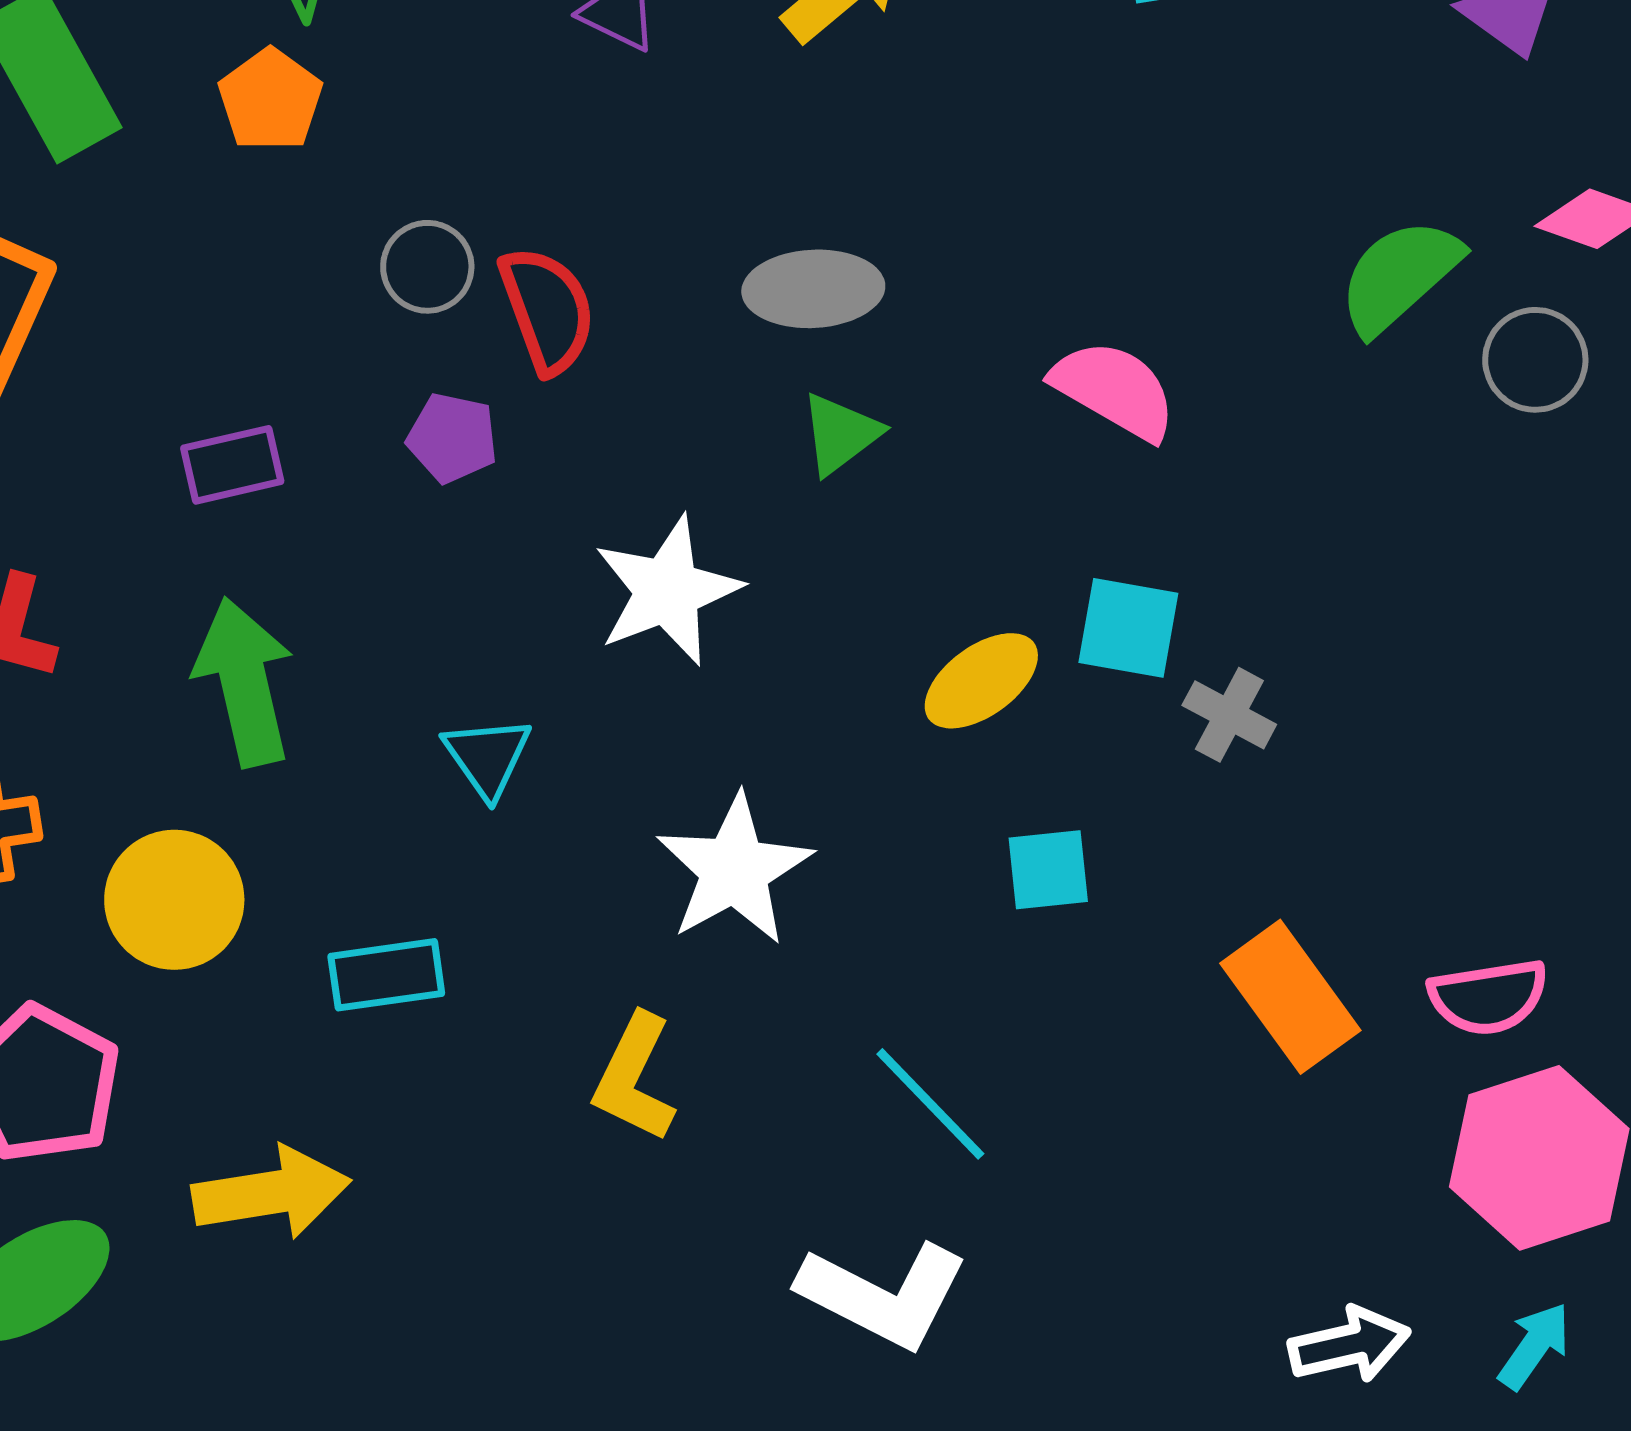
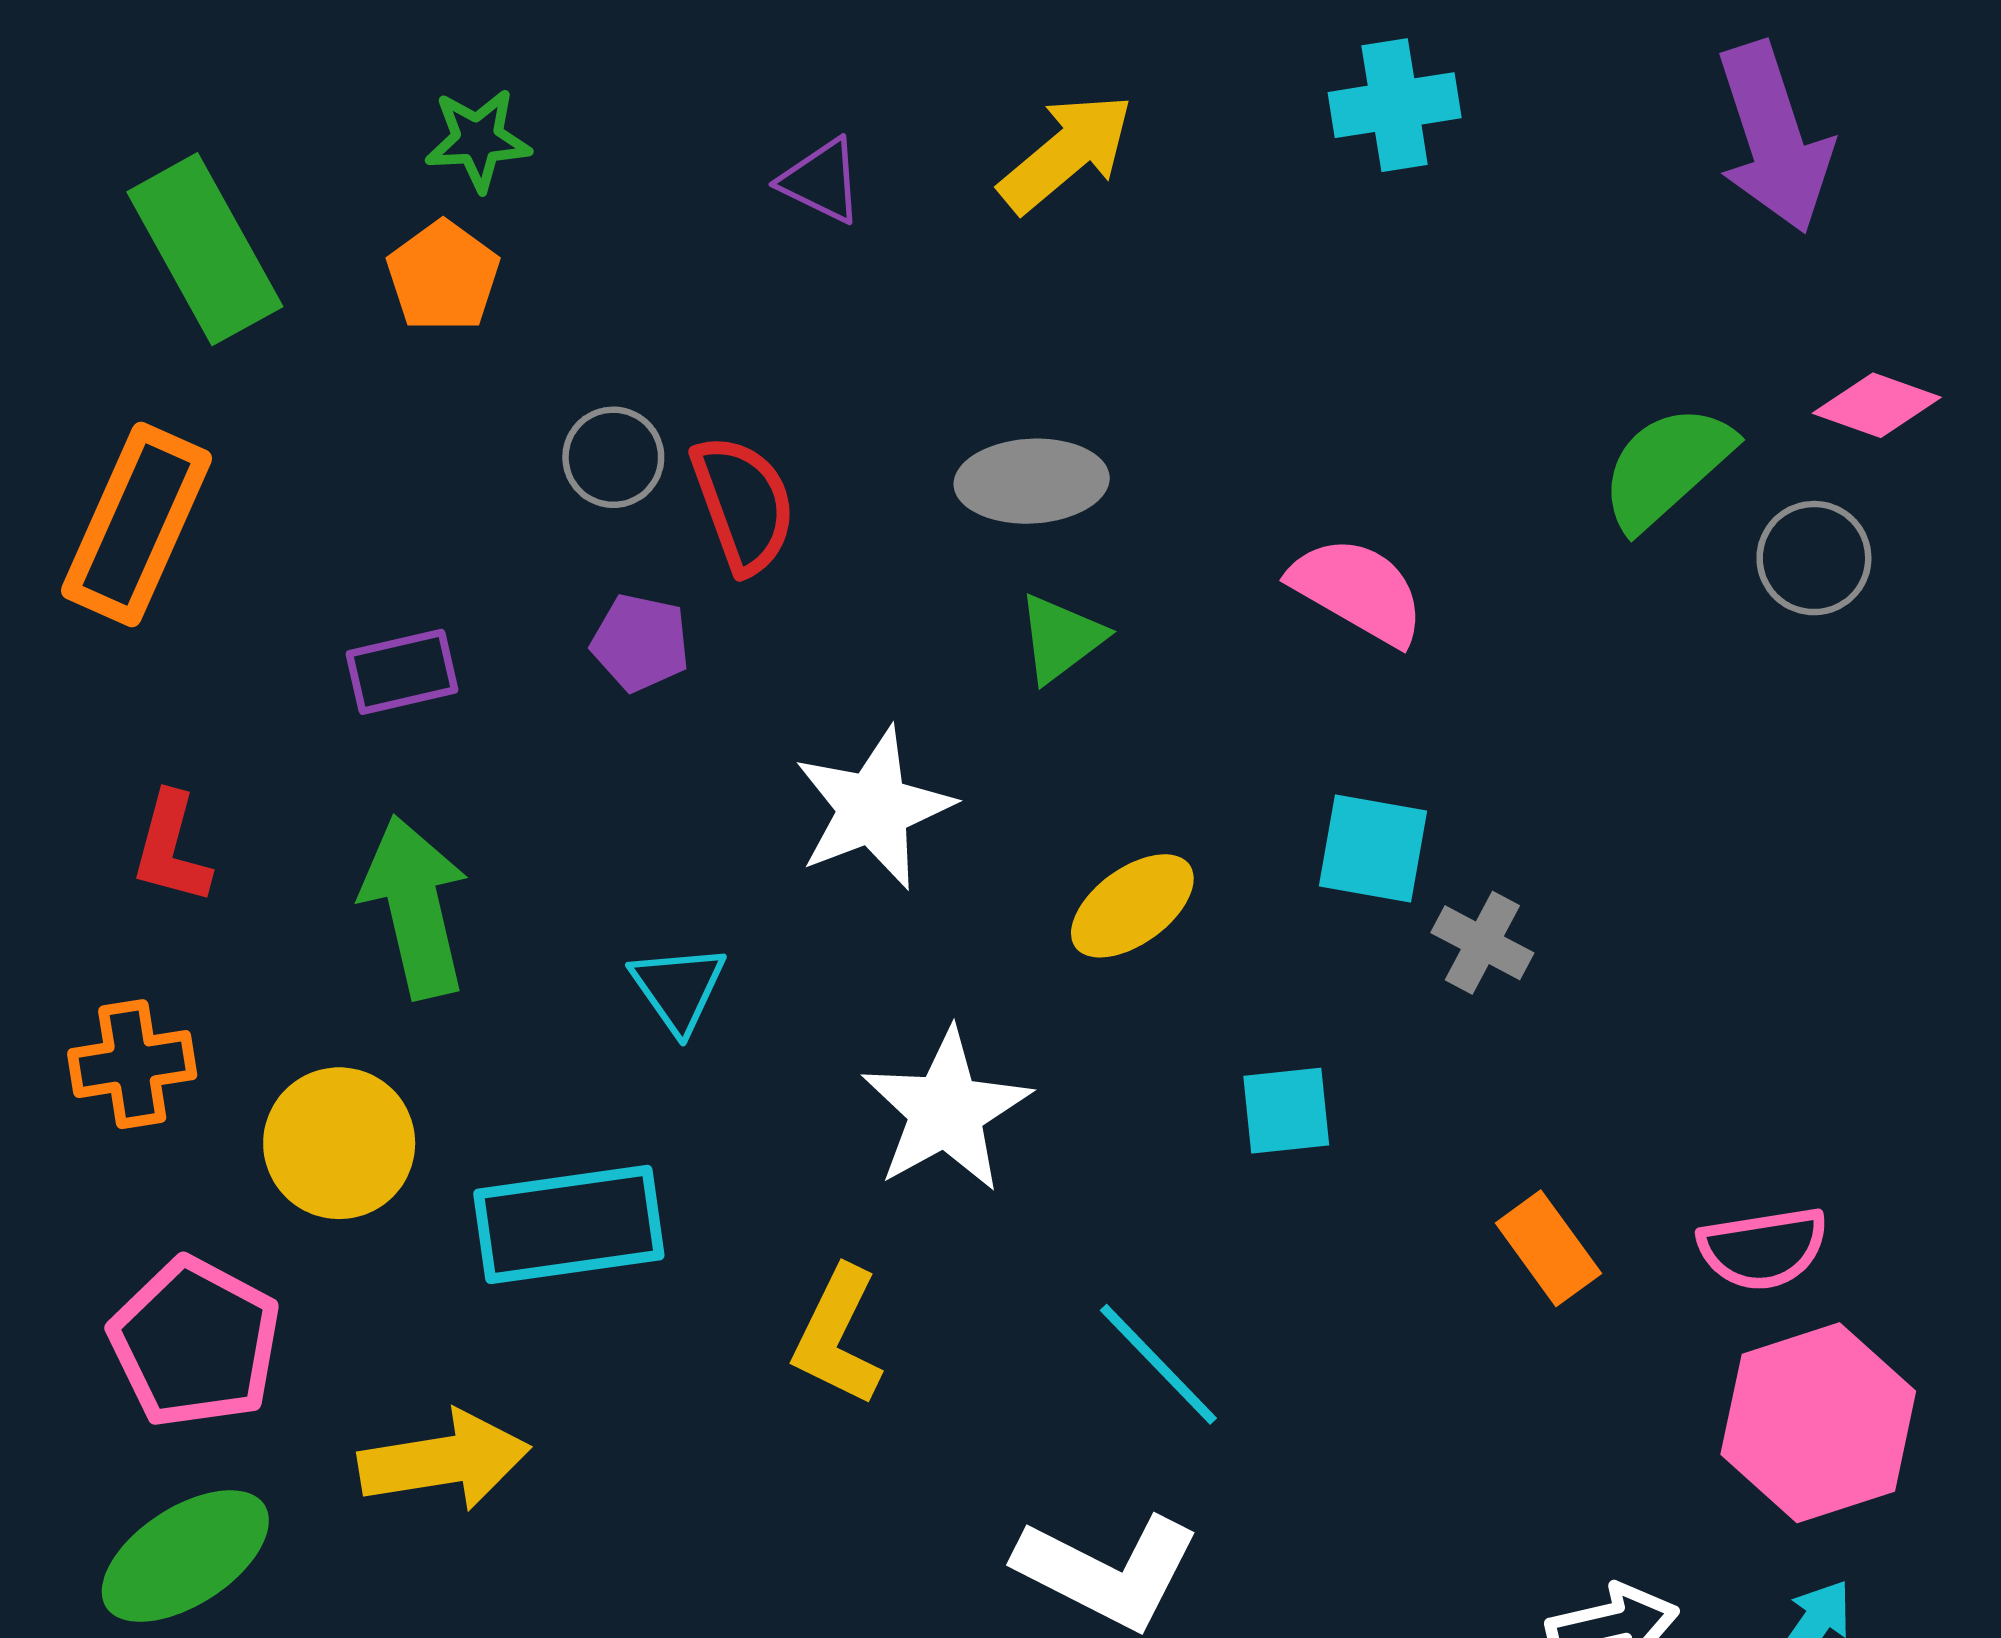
yellow ellipse: (981, 681) -> (1132, 906), moved
cyan rectangle: (386, 975) -> (569, 1224), size x1.5
orange rectangle: (1290, 997) -> (1548, 1248), size x0.7

